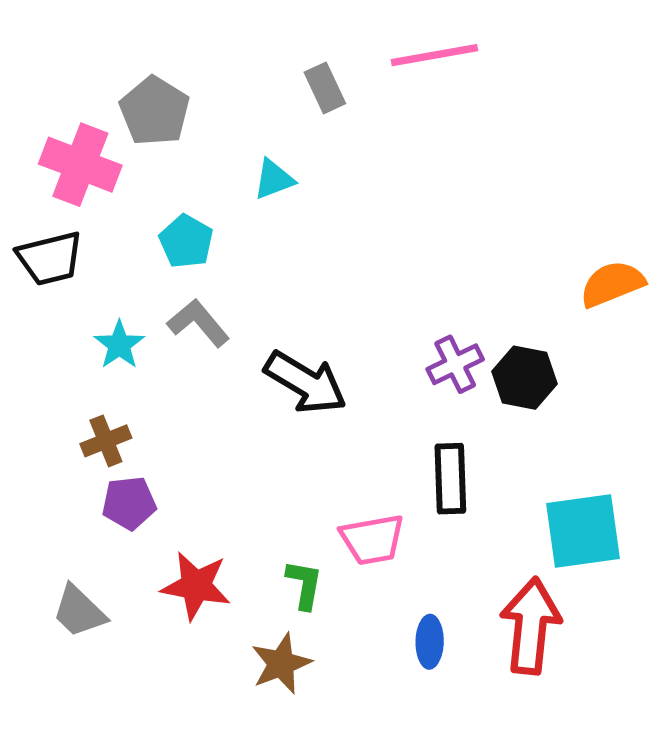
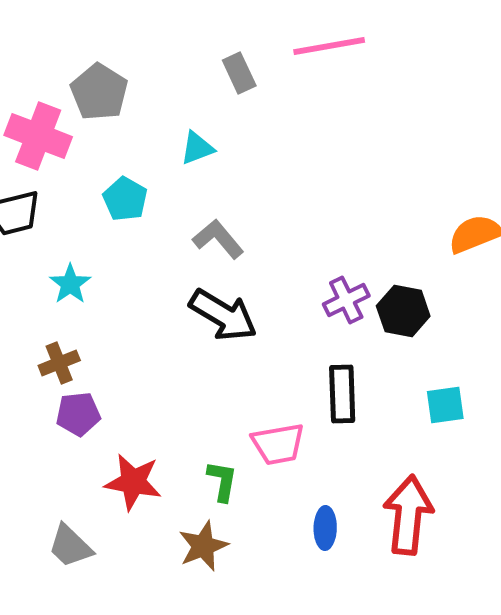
gray L-shape: (198, 323) -> (218, 239), moved
cyan square: (583, 531) -> (445, 405), moved, size x0.6
gray trapezoid: (79, 611) -> (70, 546), moved

